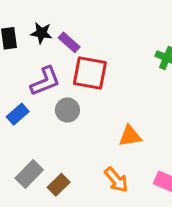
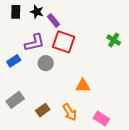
brown rectangle: (59, 185) -> (43, 110), moved

